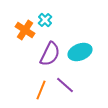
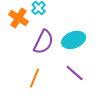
purple line: (65, 85) -> (75, 73), moved

